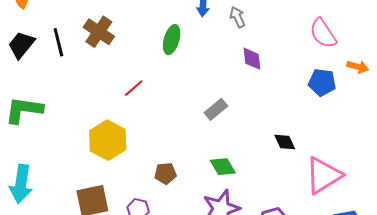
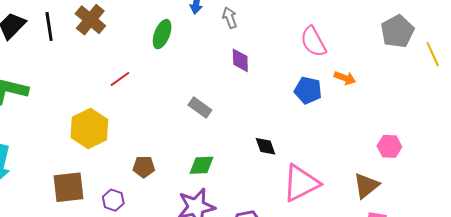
gray rectangle: (216, 109) -> (200, 108), turned 70
green diamond: (223, 167) -> (201, 165), turned -68

